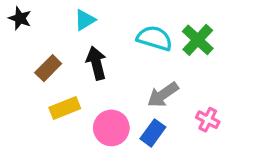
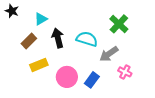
cyan triangle: (85, 20) -> (41, 19), moved
cyan semicircle: (155, 38) -> (87, 39), moved
gray arrow: (163, 95) -> (109, 54), moved

